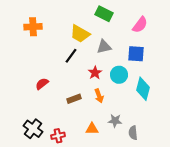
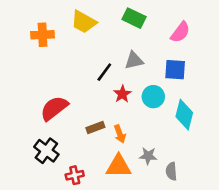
yellow trapezoid: (80, 34) -> (84, 22), moved
black line: (71, 56) -> (104, 72), moved
red semicircle: (42, 84) -> (54, 108), size x1.6
orange arrow: (99, 96) -> (120, 134), moved
black cross: (33, 129) -> (46, 151), moved
orange triangle: (92, 129) -> (119, 166), size x1.5

